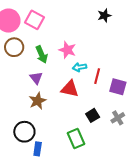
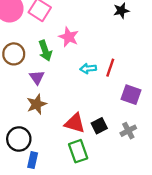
brown circle: (14, 47) -> (14, 54), moved
pink star: (67, 50) -> (69, 37), moved
red line: (97, 76) -> (110, 68), moved
red triangle: (70, 89) -> (75, 123), moved

